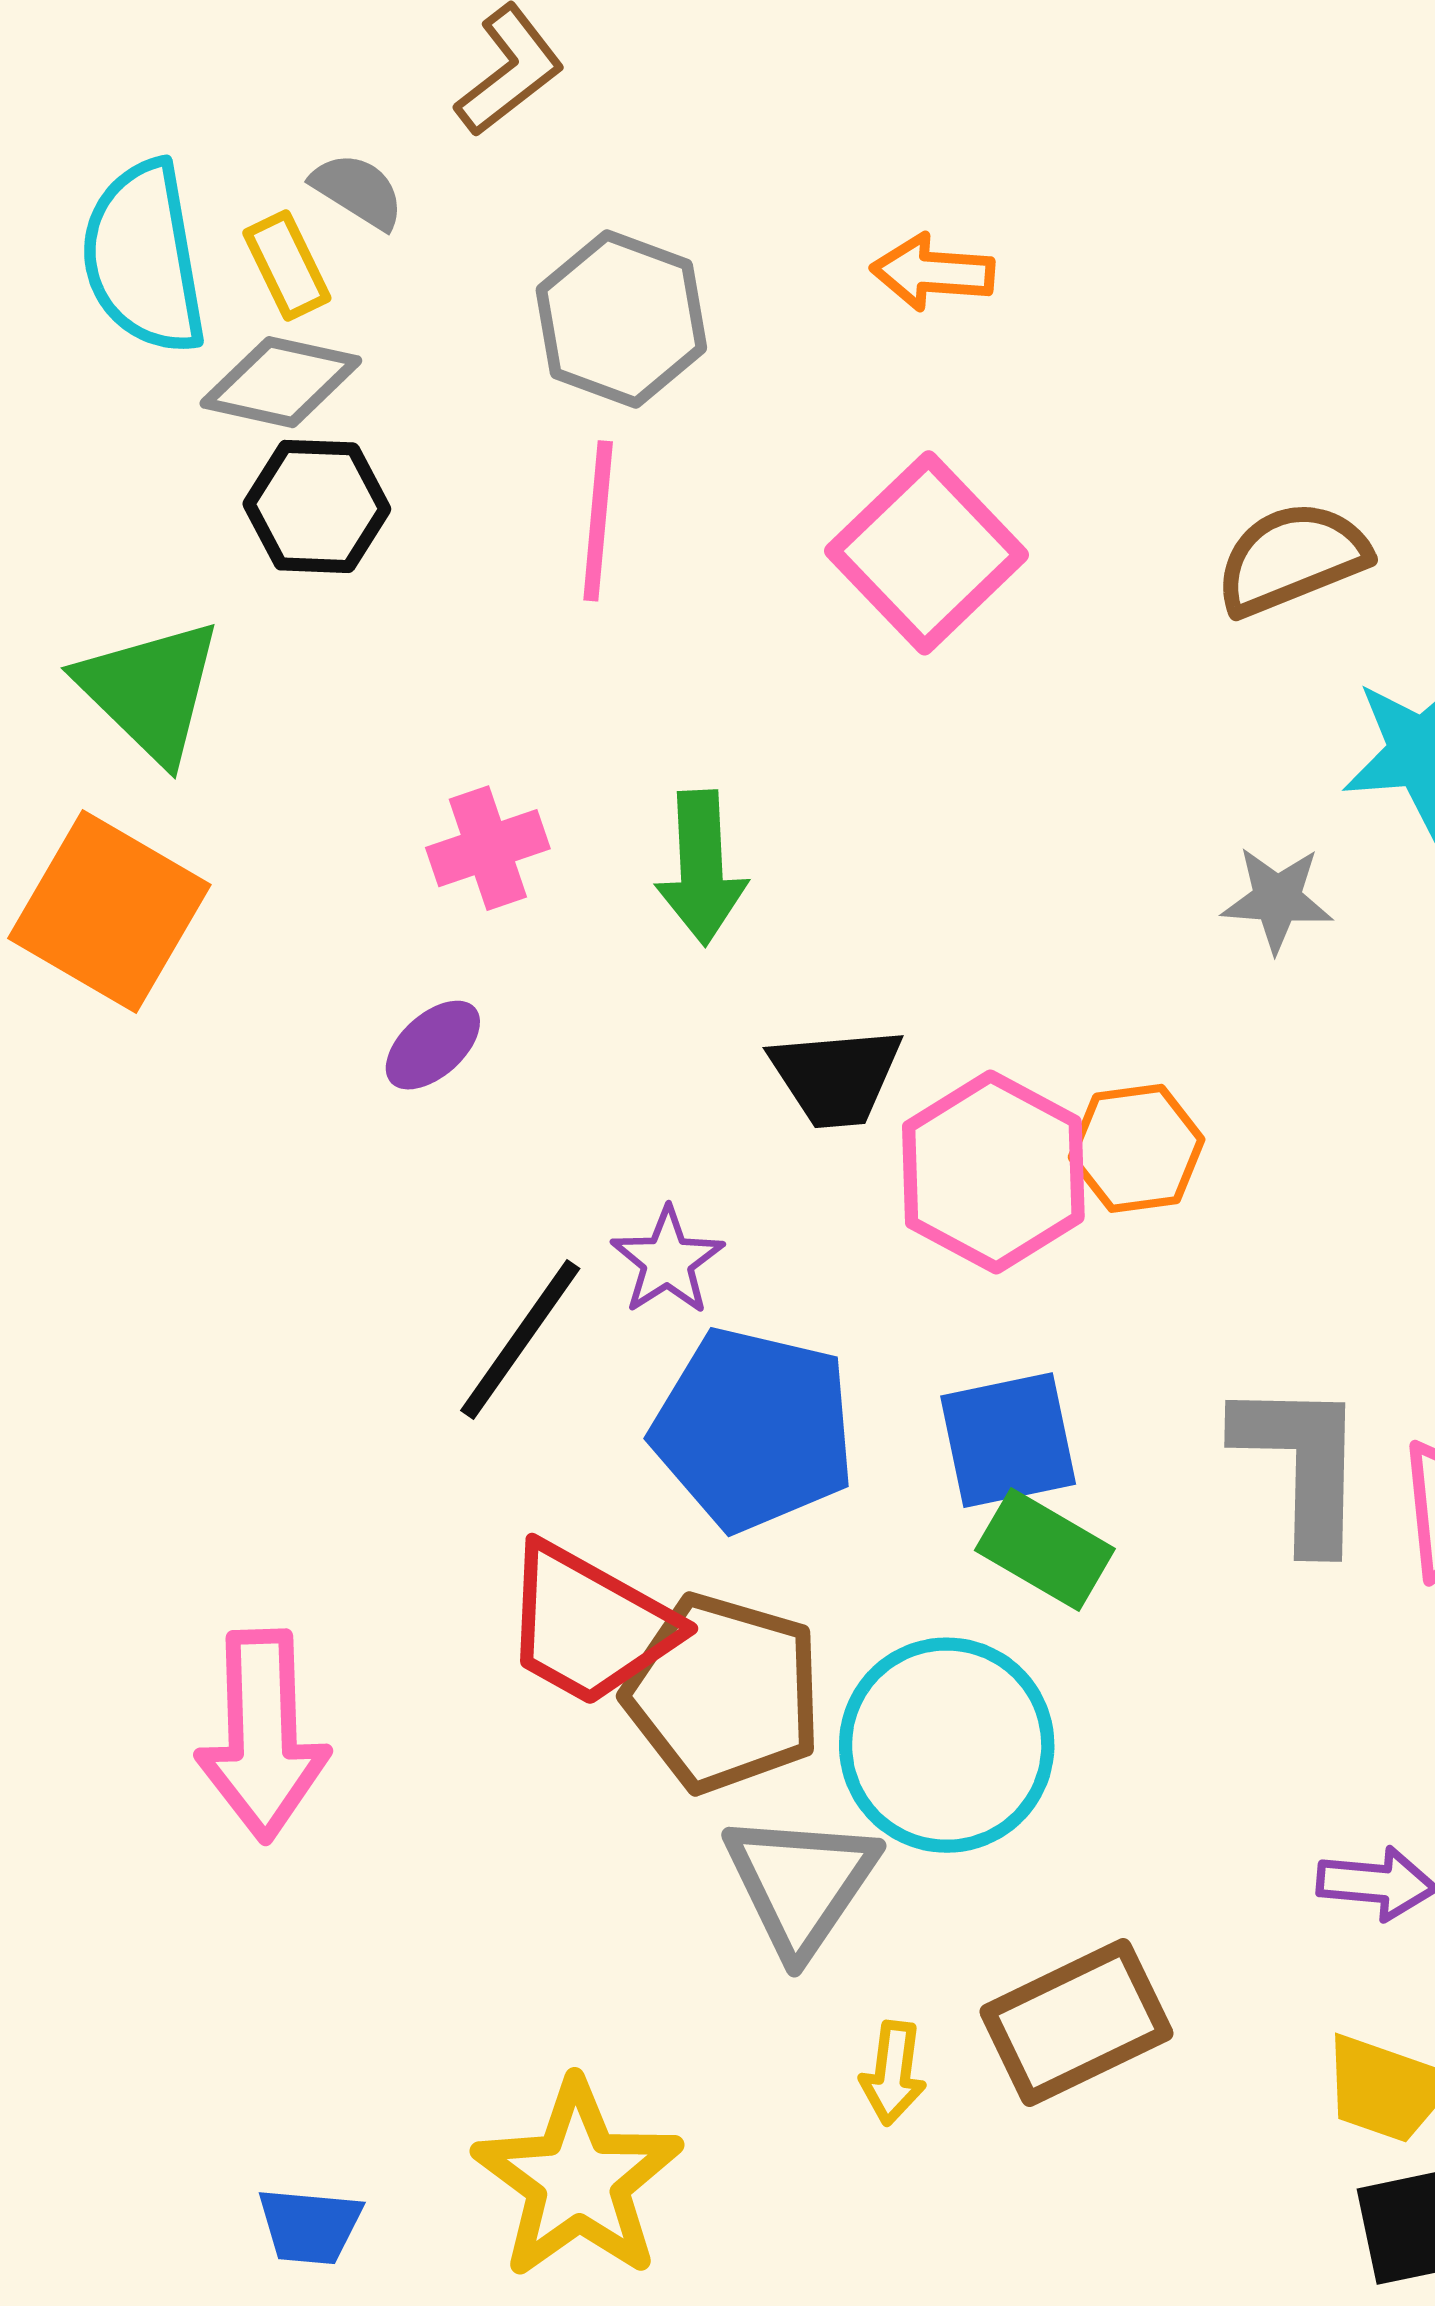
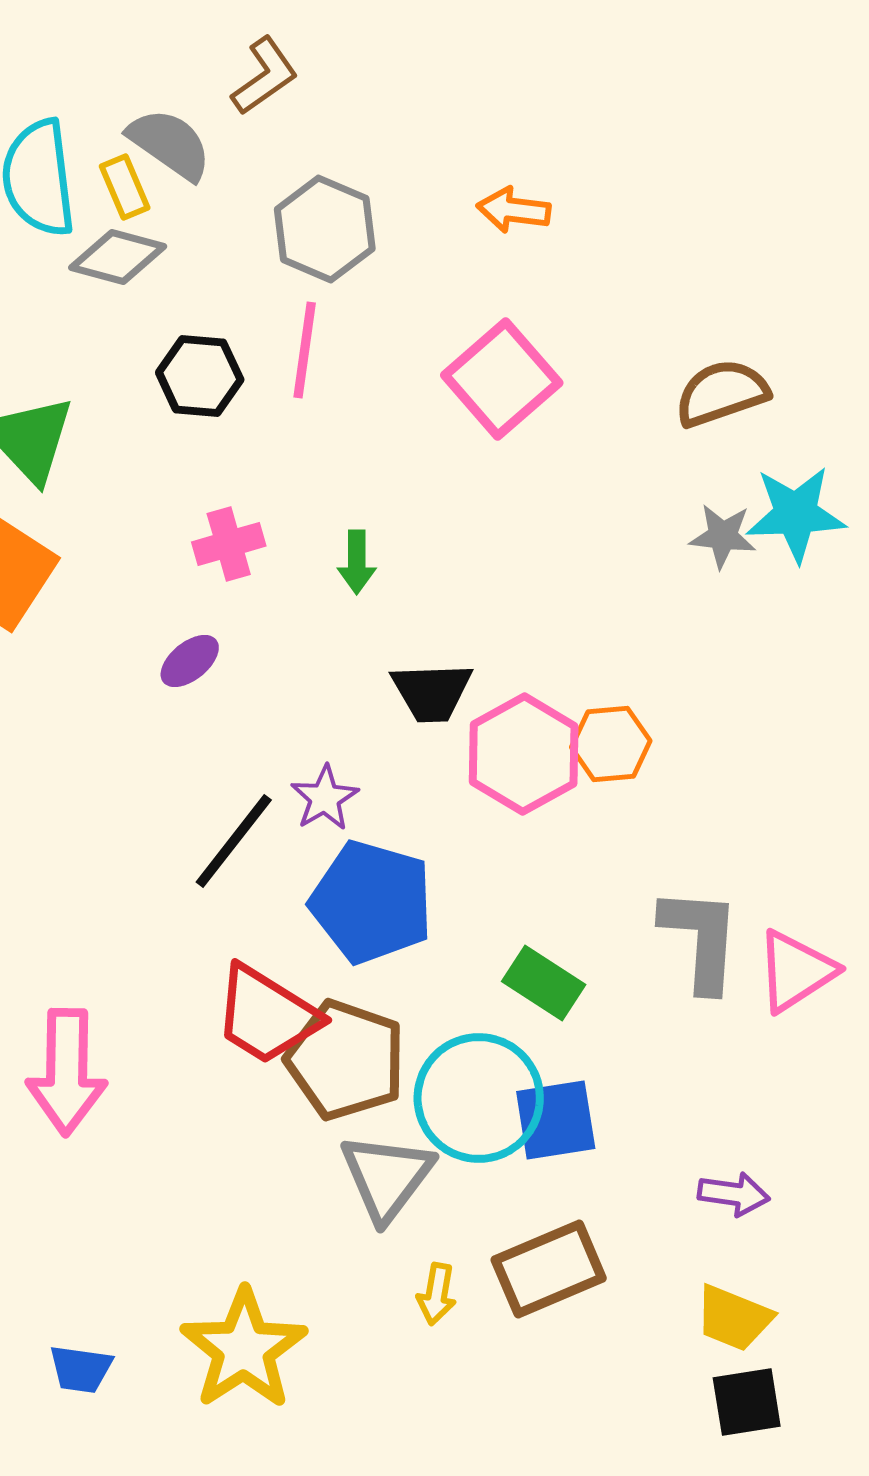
gray semicircle: (358, 191) -> (170, 144), size x1.5
black hexagon: (317, 506) -> (200, 376), moved
green arrow: (701, 868) -> (357, 562), size x0.7
gray star: (1277, 899) -> (723, 536), moved
blue square: (1008, 1440) -> (556, 1120), moved

